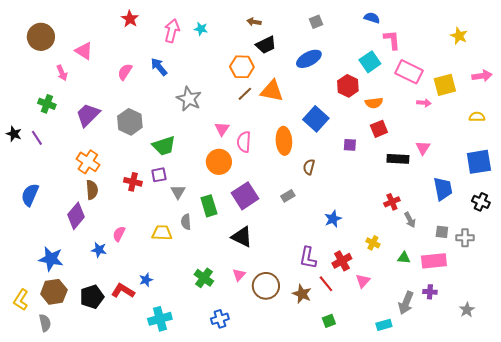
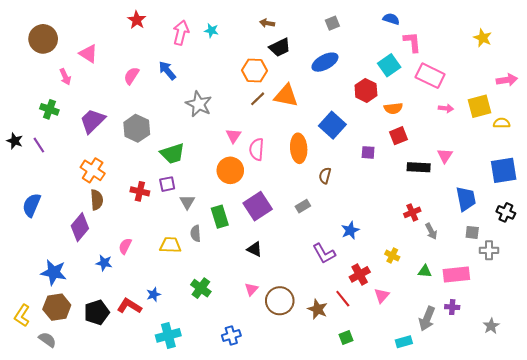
yellow square: (445, 85) -> (480, 106), moved
gray square: (442, 232) -> (472, 232), moved
black triangle: (242, 237) -> (254, 249), size x0.7
purple L-shape: (308, 258) -> (324, 253), moved, turned -40
green cross: (204, 278) -> (201, 288), moved
gray semicircle: (45, 323) -> (47, 340), turned -42

